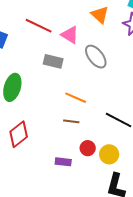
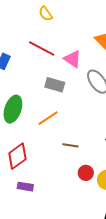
orange line: (76, 98) -> (48, 118), moved, turned -60
purple rectangle: (63, 162) -> (25, 187), moved

